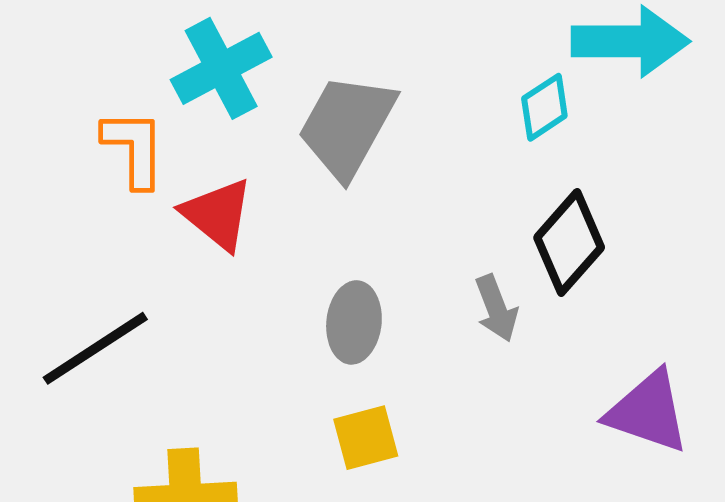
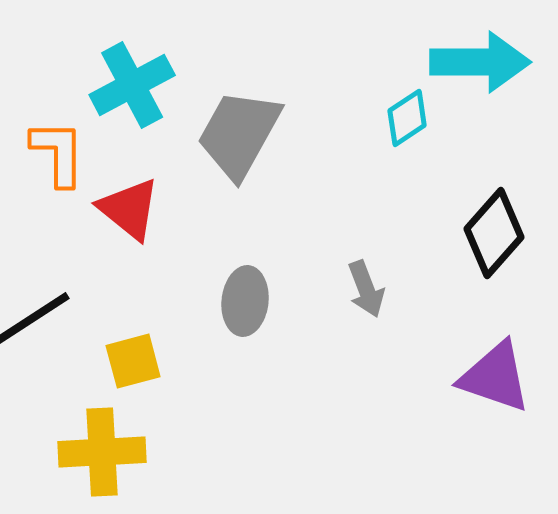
black diamond: (569, 242) -> (494, 233), moved
yellow square: (366, 438) -> (133, 361), moved

